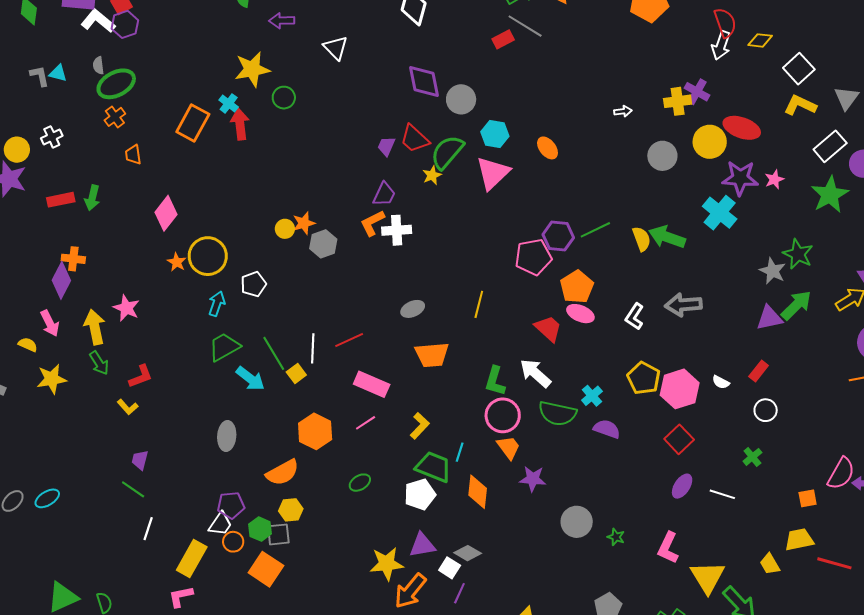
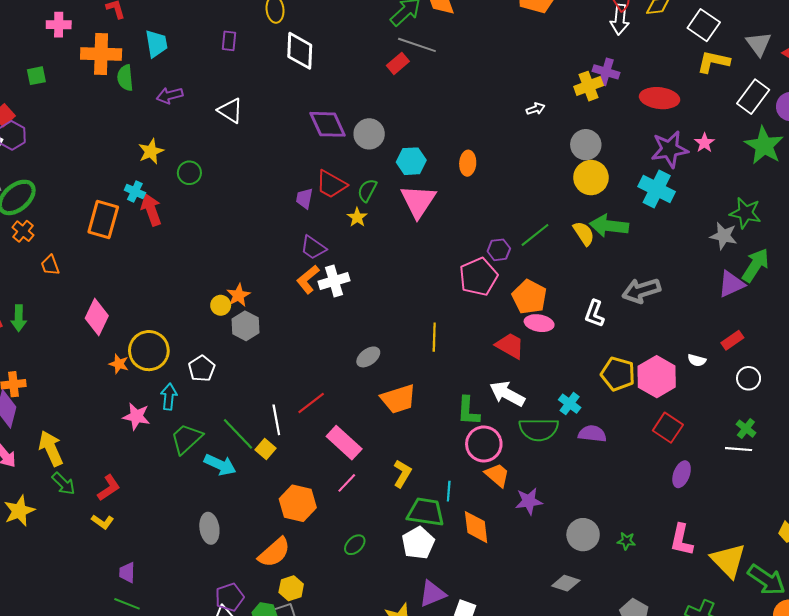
yellow star: (252, 69) -> (151, 151), size x0.7
yellow circle: (710, 142) -> (591, 178), moved
orange ellipse: (548, 148) -> (468, 163), turned 55
green semicircle: (447, 152) -> (367, 190), size x0.6
purple trapezoid: (384, 194) -> (313, 248), turned 112
purple hexagon: (558, 236) -> (499, 250), size x0.7
gray hexagon: (323, 244) -> (246, 326), moved
pink star: (126, 308) -> (136, 416), moved
red rectangle: (759, 371) -> (732, 340), turned 30
pink rectangle: (372, 384) -> (344, 443), turned 32
white line: (722, 494) -> (739, 449), moved
gray diamond: (468, 553) -> (566, 583), moved

